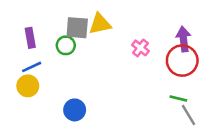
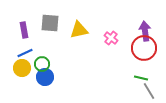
yellow triangle: (100, 24) -> (79, 30), moved
gray square: (77, 28) -> (50, 23), moved
green circle: (66, 45) -> (42, 64), moved
blue circle: (75, 110) -> (45, 77), moved

